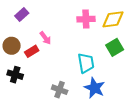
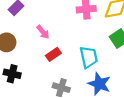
red rectangle: (32, 51) -> (53, 54), moved

